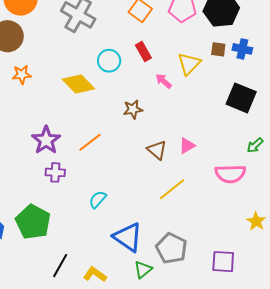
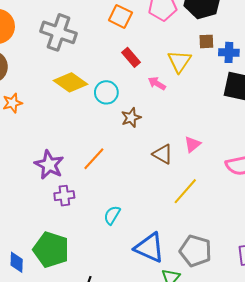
blue cross: (242, 49) -> (229, 52), moved
cyan circle: (109, 61) -> (106, 92), moved
yellow diamond: (78, 84) -> (71, 82), moved

